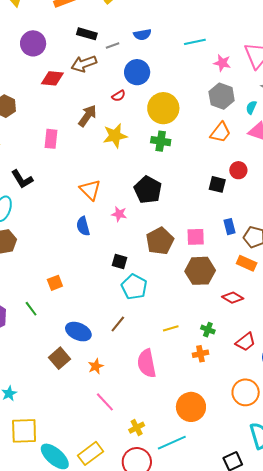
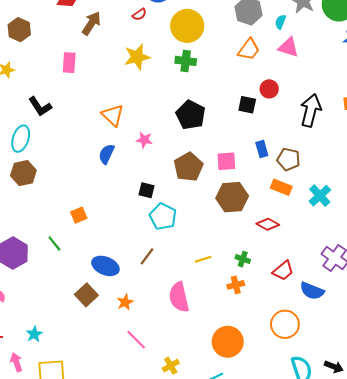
brown arrow: (88, 116) -> (91, 23), moved
black pentagon: (148, 190) -> (191, 115), moved
blue semicircle: (83, 226) -> (107, 154), turned 42

